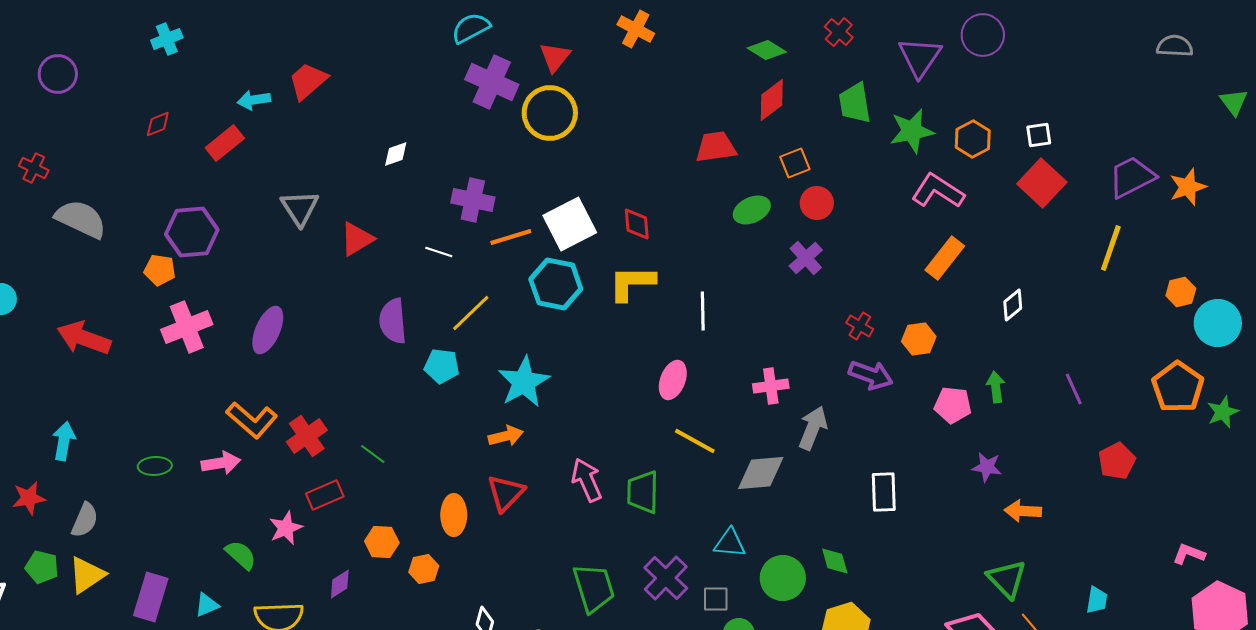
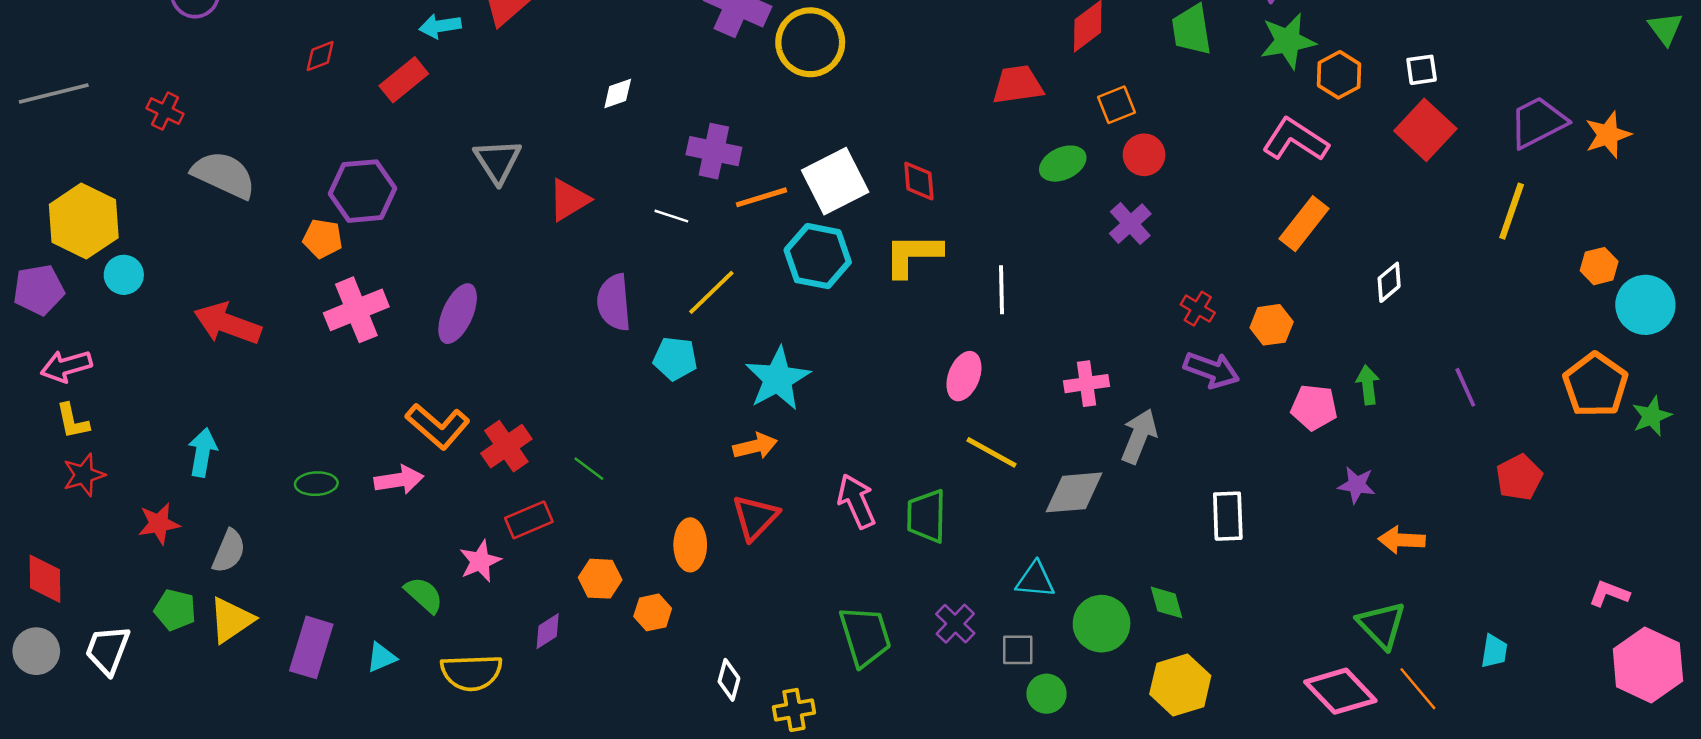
green star: (912, 131) -> (1288, 41), moved
purple cross: (666, 578) -> (955, 624), size x0.7

